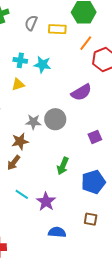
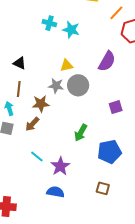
yellow triangle: (18, 84) -> (66, 65), moved
purple semicircle: (81, 92) -> (107, 61), turned -35
blue semicircle: (57, 232) -> (55, 192), moved

